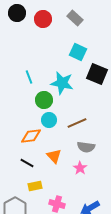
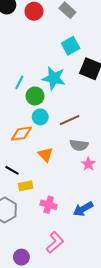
cyan square: (78, 52) -> (71, 46), turned 36
cyan line: (29, 77) -> (19, 82), moved, turned 48
black line: (27, 163) -> (12, 170), moved
pink star: (80, 168) -> (88, 164), moved

